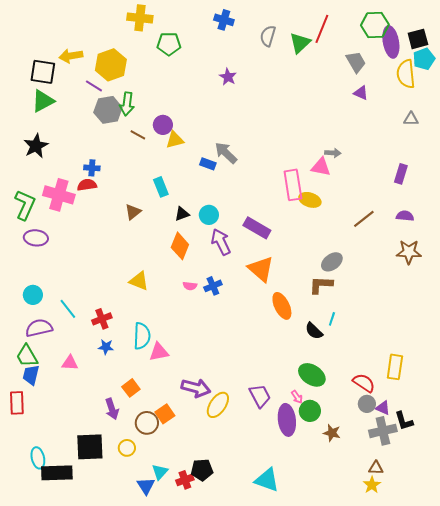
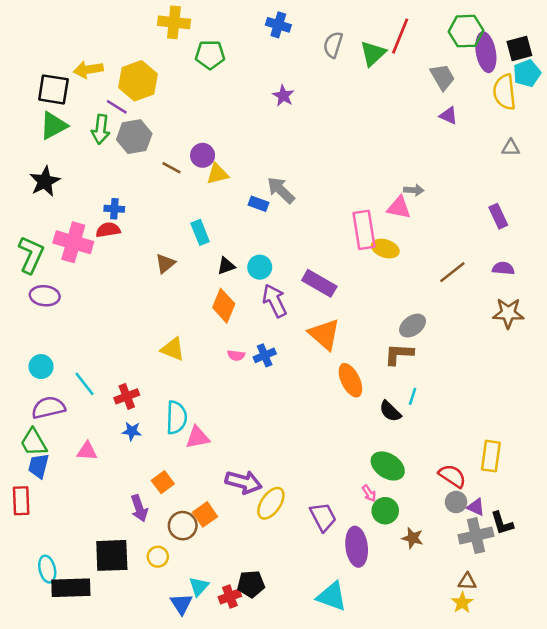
green arrow: (127, 104) -> (101, 129), moved
purple rectangle: (401, 174) -> (498, 216), turned -42
purple trapezoid: (260, 396) -> (323, 517), moved
purple ellipse: (287, 420) -> (357, 547), moved

